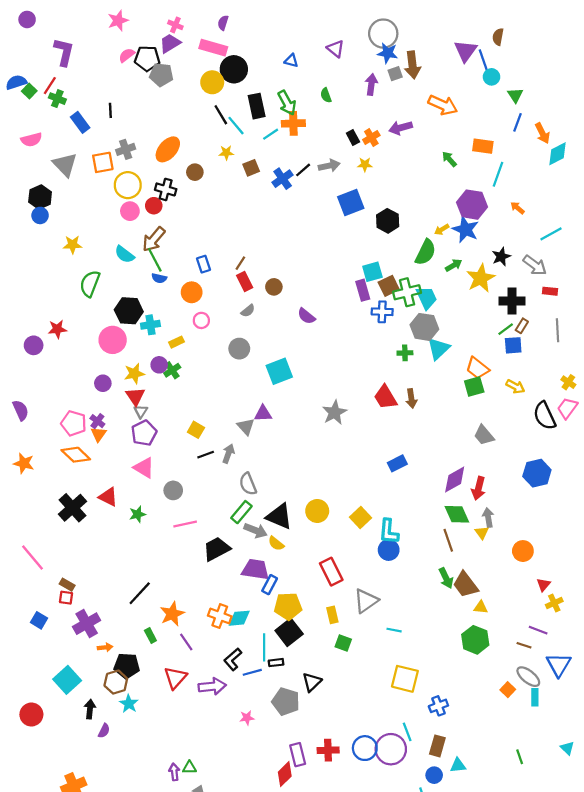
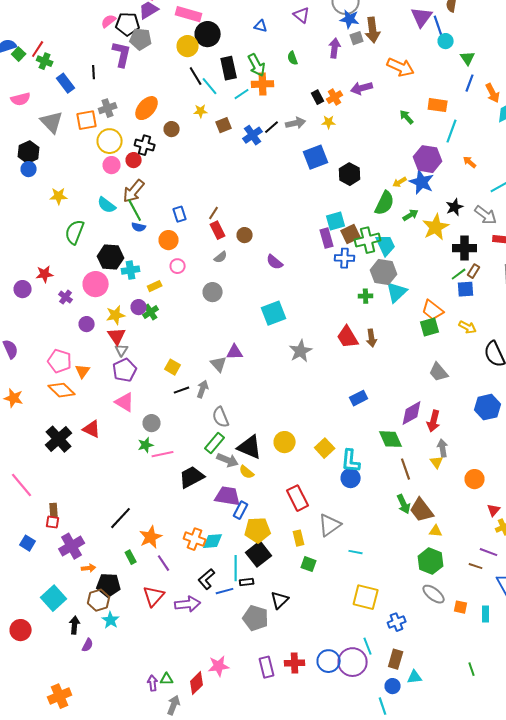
purple L-shape: (64, 52) -> (122, 54), moved
cyan square: (279, 371) -> (274, 313), moved
purple cross: (97, 421) -> (66, 297), moved
green star: (137, 514) -> (146, 445), moved
green diamond: (457, 514) -> (391, 439), moved
brown rectangle: (67, 585) -> (54, 510), turned 56
gray ellipse: (528, 677) -> (434, 594), moved
orange square: (508, 690) -> (461, 607), turned -32
pink star: (247, 718) -> (219, 666), moved, size x1.5
red diamond: (285, 774) -> (197, 683), moved

